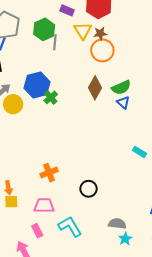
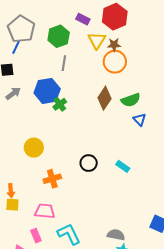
gray line: (55, 42) -> (64, 63), moved
blue triangle: (123, 102) -> (140, 120), moved
yellow circle: (13, 104) -> (34, 148), moved
cyan rectangle: (140, 152) -> (123, 166), moved
black circle: (89, 189) -> (89, 163), moved

